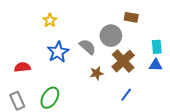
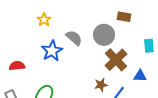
gray semicircle: (87, 47) -> (74, 38), moved
blue triangle: (156, 65) -> (140, 76), moved
brown star: (97, 73) -> (101, 85), moved

